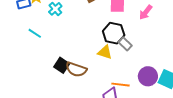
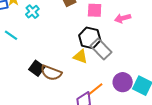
pink arrow: (146, 12) -> (123, 18), turned 35
gray rectangle: (125, 44) -> (101, 49), size x1.5
orange line: (121, 85) -> (95, 90), turned -48

